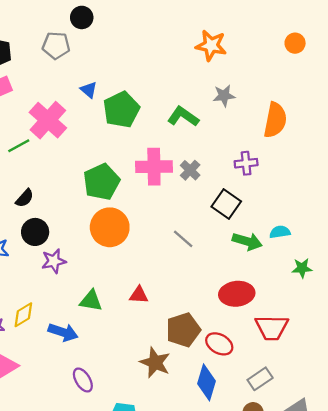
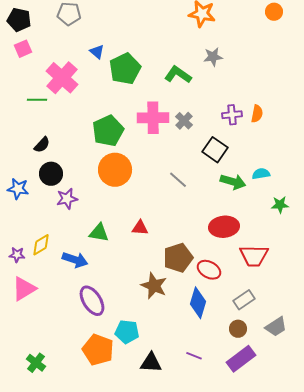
orange semicircle: (275, 120) -> (257, 114), moved, size x0.6
green line: (19, 146) -> (37, 100), turned 30
purple ellipse: (83, 380) -> (92, 301), size x1.4

